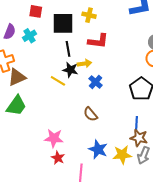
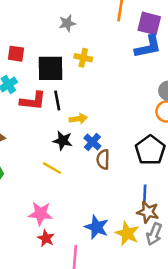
red L-shape: (98, 41) -> (33, 101), moved
black star: (70, 70) -> (63, 141), moved
yellow line: (58, 81) -> (52, 168), moved
brown semicircle: (91, 114) -> (103, 159), moved, turned 42
yellow star: (122, 155) -> (127, 234), turned 30

